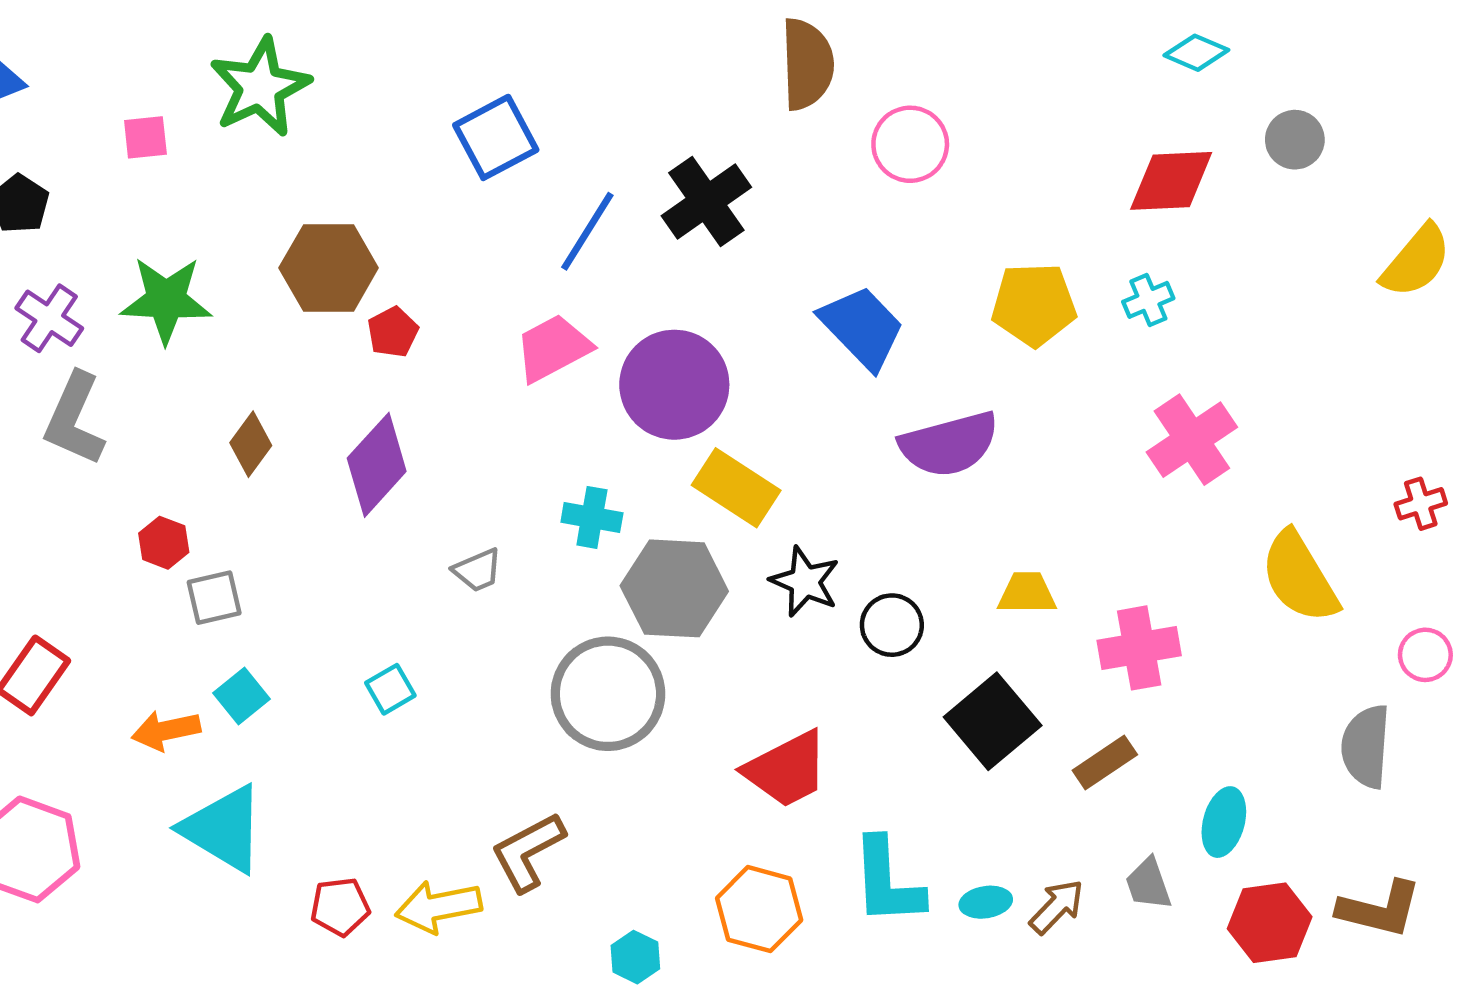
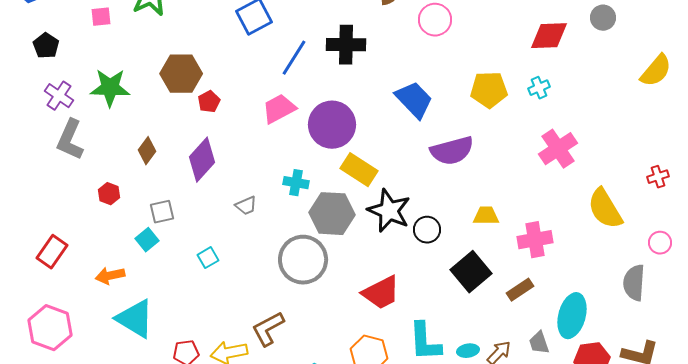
black cross: (706, 201) -> (346, 45), turned 36
black star: (805, 582) -> (389, 211), size x1.4
gray square: (214, 598) -> (162, 212), moved
cyan square: (242, 696) -> (147, 240), moved
cyan ellipse: (1224, 822) -> (572, 316), size x1.5

